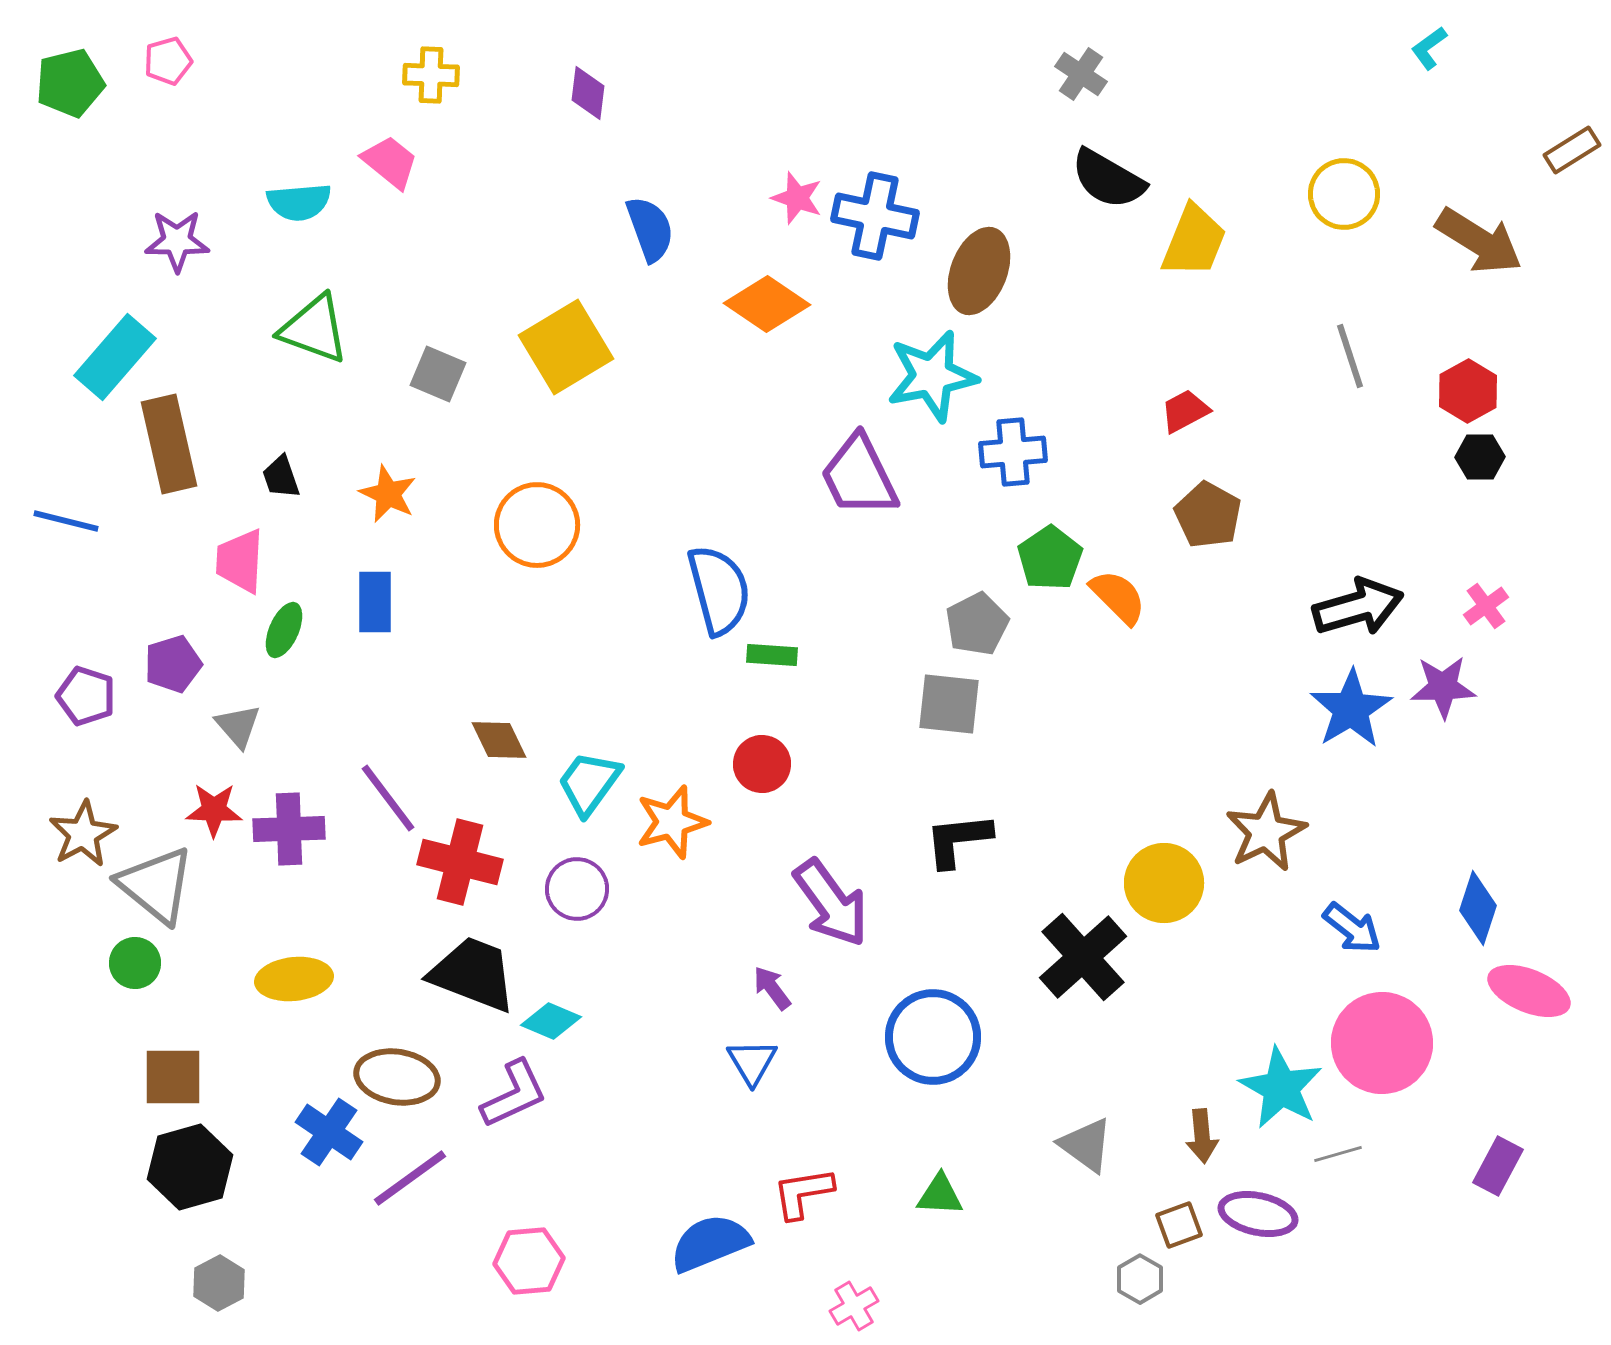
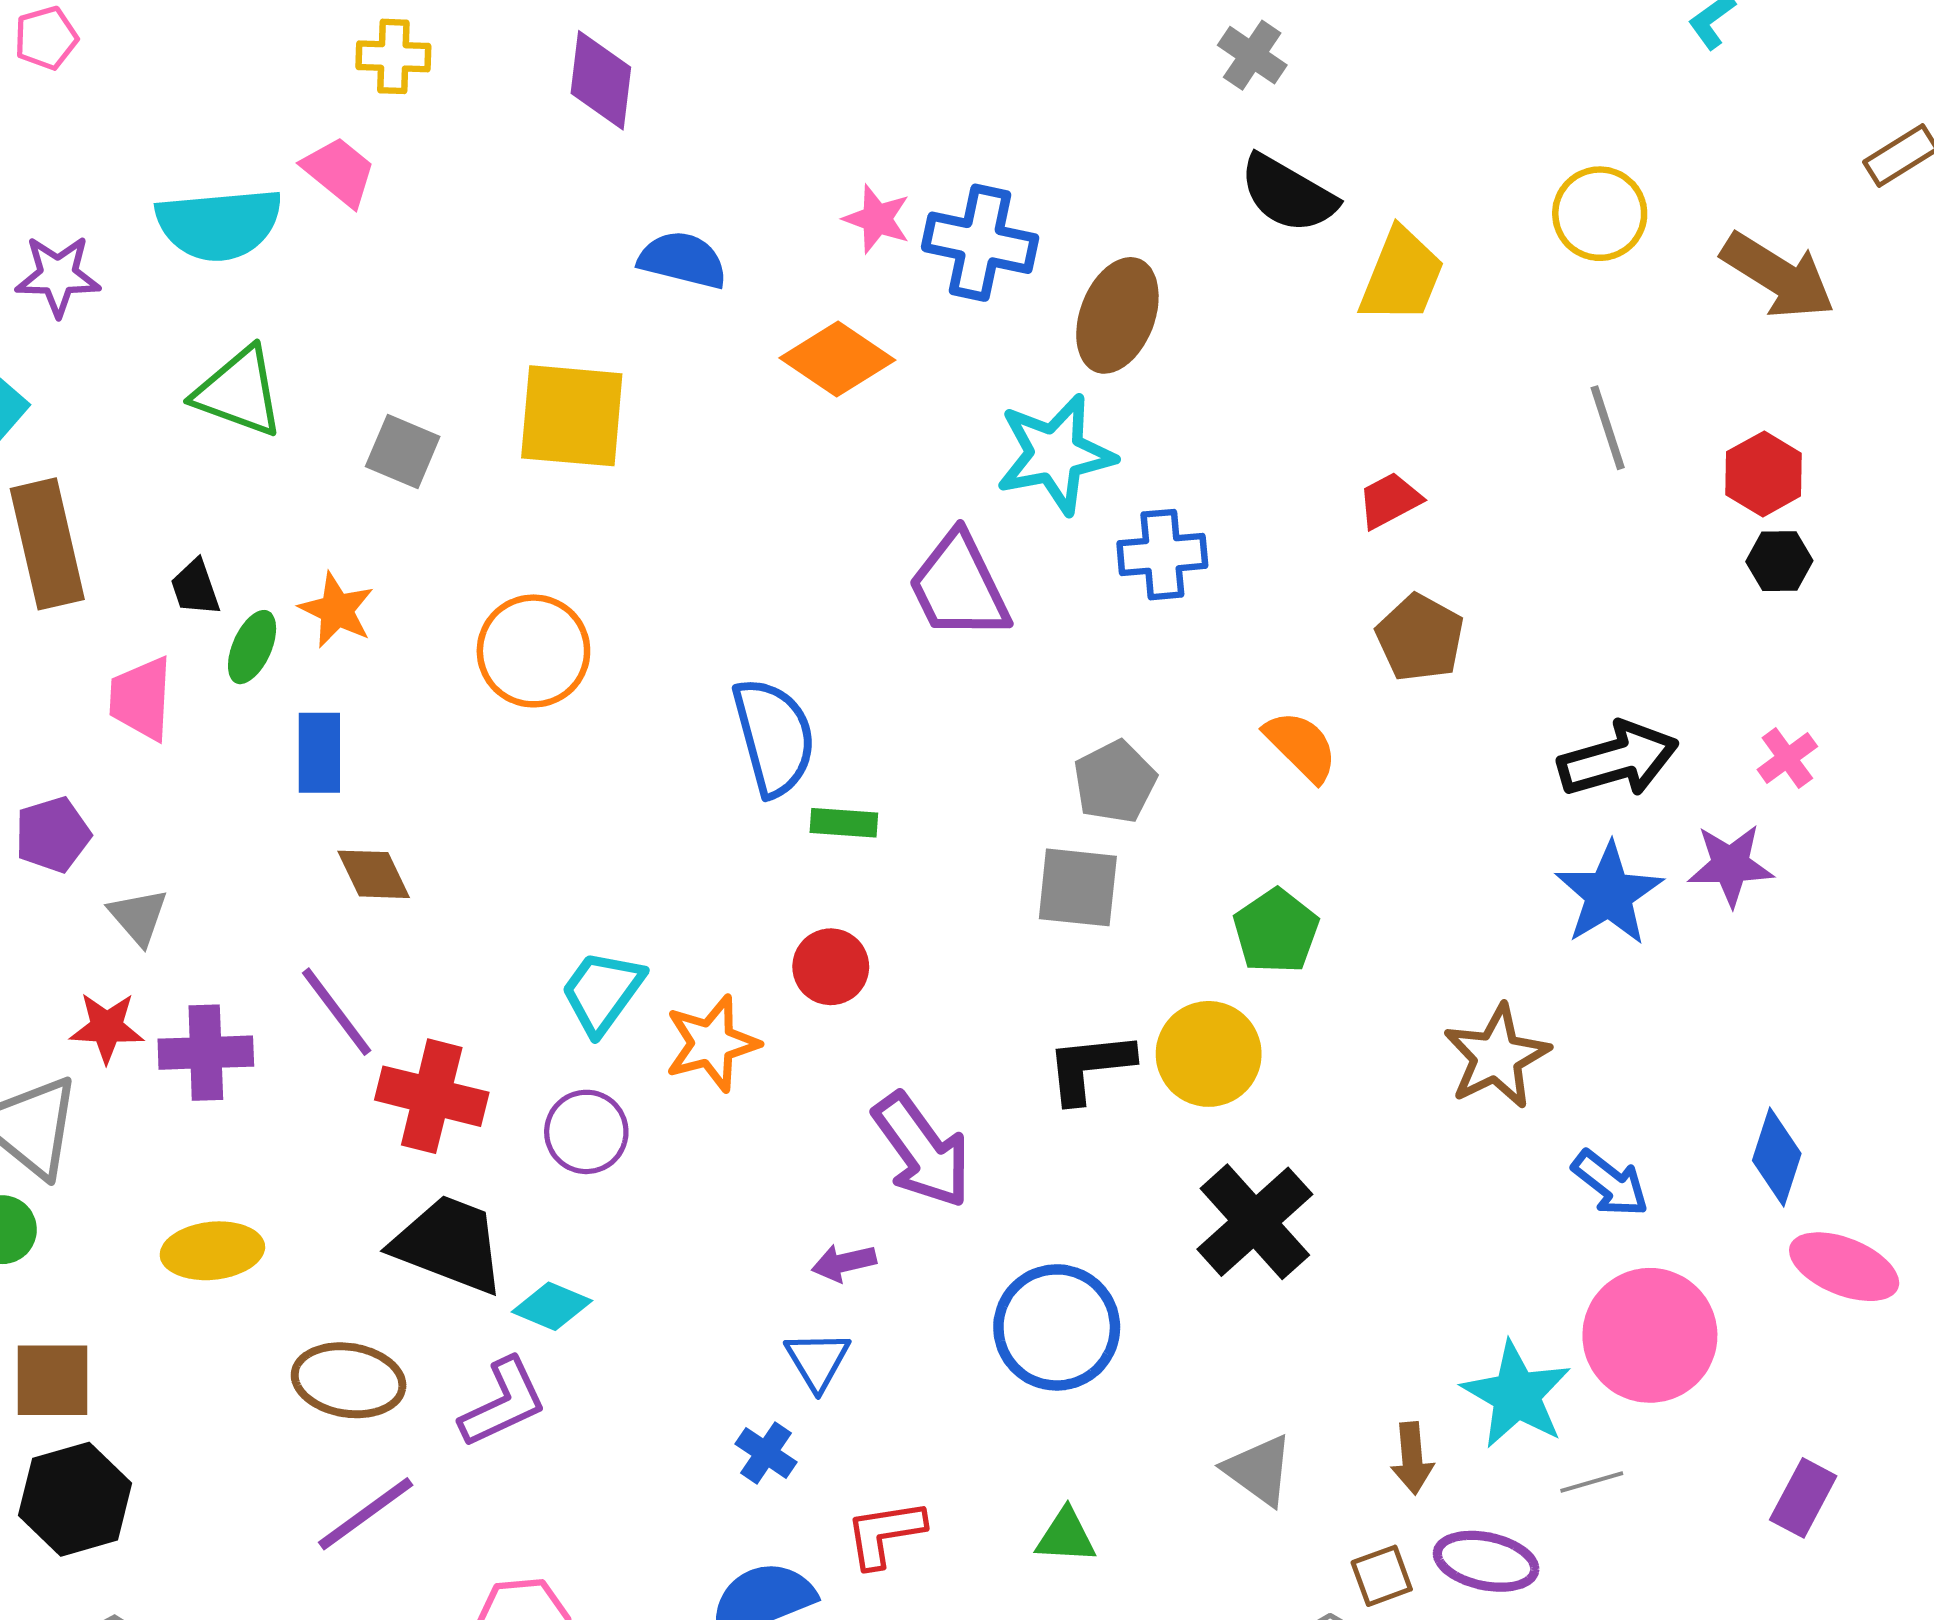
purple diamond: (588, 93) -> (601, 80), size x1.4
cyan semicircle: (299, 202) -> (219, 224), size x1.5
blue semicircle: (650, 229) -> (683, 260), turned -56
yellow square: (566, 347) -> (572, 416), turned 36
green pentagon: (1050, 558) -> (1276, 931), moved
green ellipse: (284, 630) -> (252, 647), moved
brown diamond: (499, 740) -> (374, 874), moved
yellow circle: (1164, 883) -> (1209, 1054), moved
purple arrow: (772, 988) -> (844, 1263), turned -66
blue cross: (329, 1132) -> (766, 1453), moved, size x0.7

